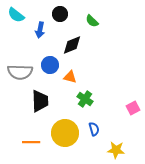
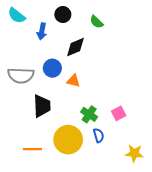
green cross: (85, 99) -> (89, 114), moved
pink square: (133, 108) -> (119, 113), moved
yellow star: (116, 150) -> (134, 153), moved

